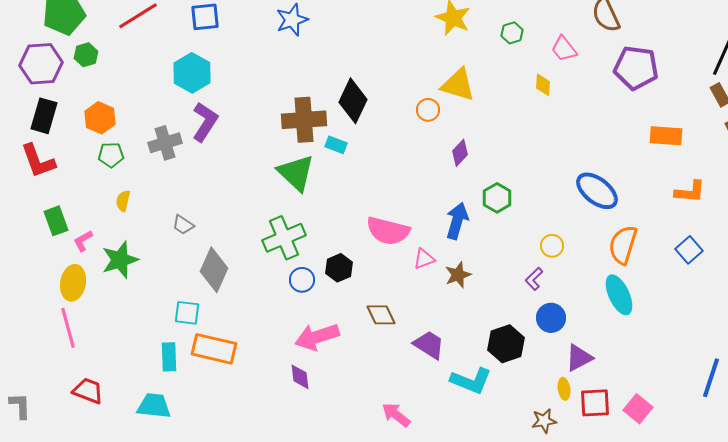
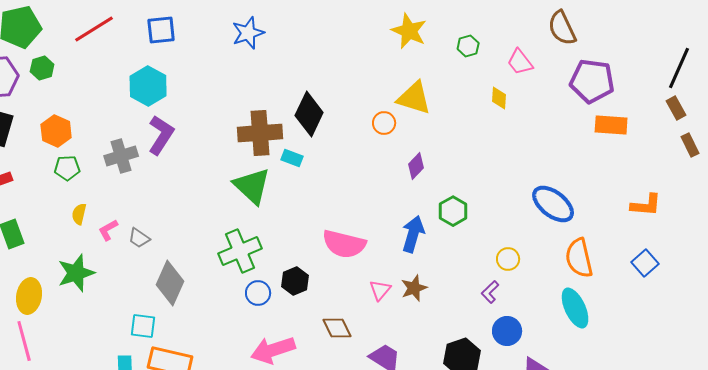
orange rectangle: (666, 136) -> (611, 125), moved
pink L-shape: (83, 241) -> (108, 230), moved
orange semicircle: (623, 245) -> (579, 258), turned -30
pink triangle: (424, 259) -> (380, 290), moved, turned -30

